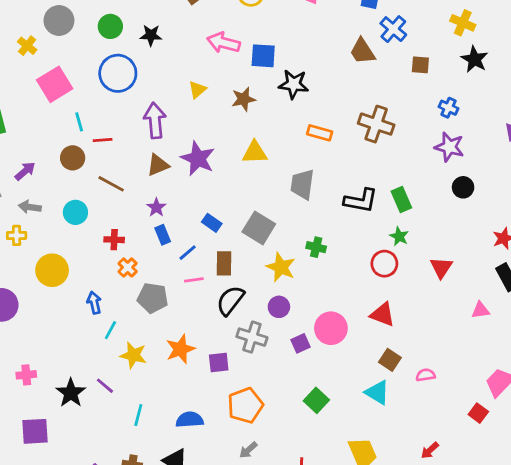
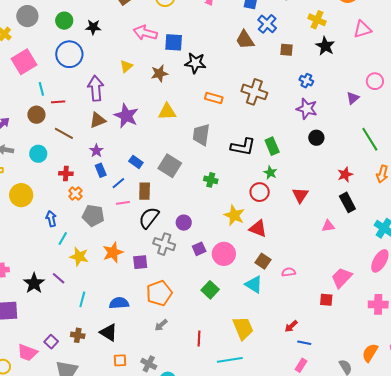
yellow star: (281, 267) -> (234, 215), moved
pink circle: (331, 328) -> (224, 254), moved
red square: (478, 413) -> (326, 300), turned -32

